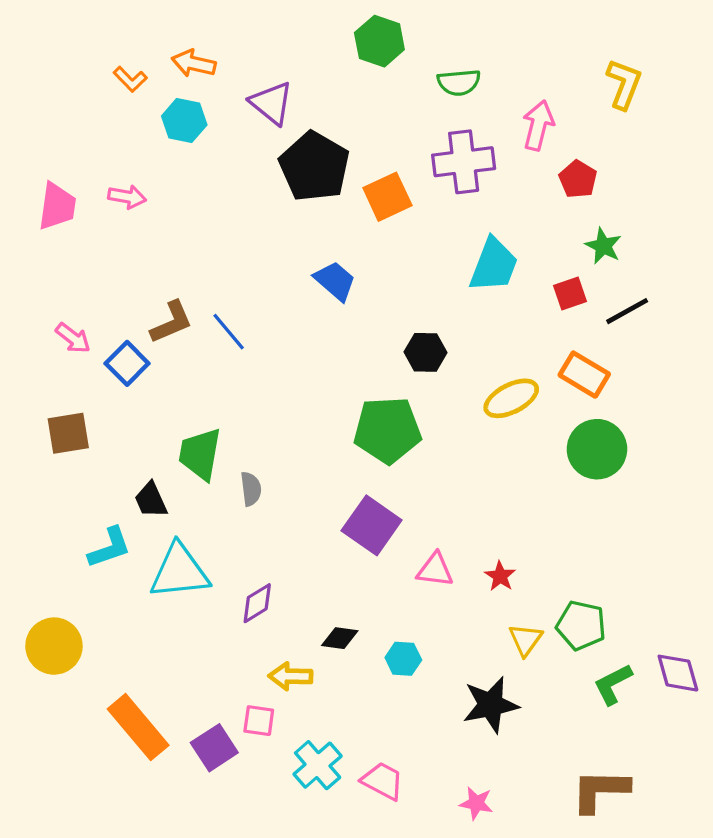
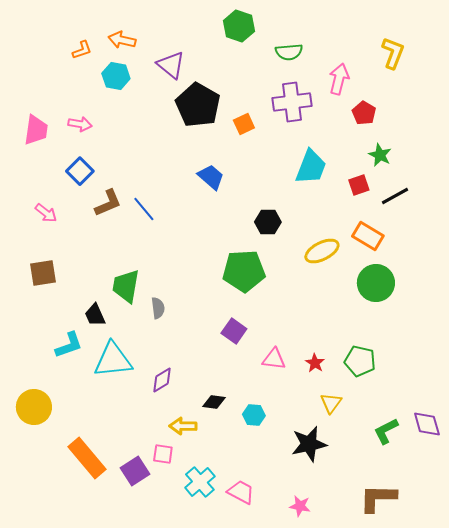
orange L-shape: (130, 79) -> (82, 50), turned -65
orange square: (387, 197) -> (244, 124), size x0.7
blue square: (127, 363) -> (80, 171), moved
purple square: (372, 525) -> (234, 331), size x0.7
green pentagon: (581, 625) -> (360, 361), moved

